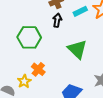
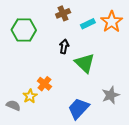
black arrow: (57, 20) -> (64, 47), moved
green hexagon: (29, 37) -> (24, 30), moved

